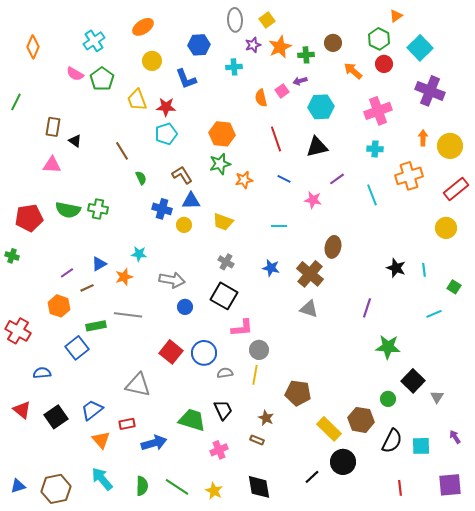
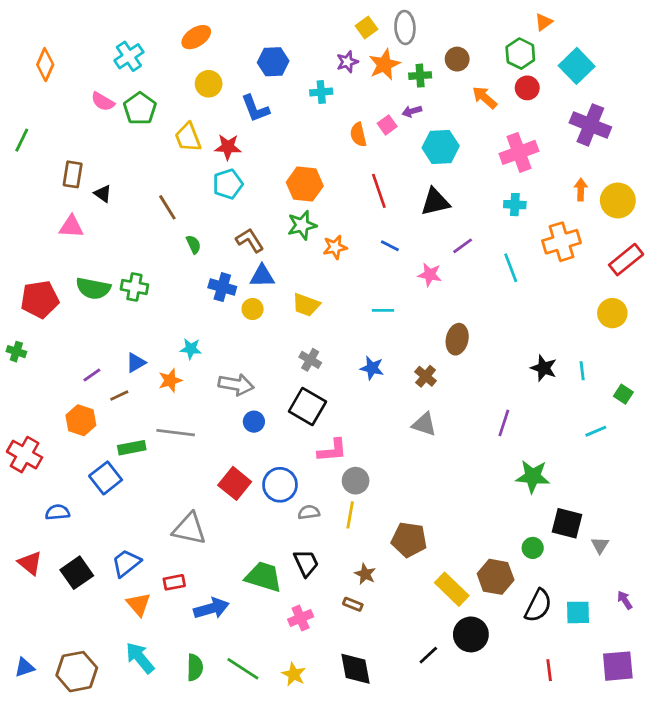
gray ellipse: (235, 20) -> (405, 27), moved
brown cross: (310, 274) -> (426, 376), size x0.6
black square: (413, 381) -> (567, 523), turned -30

